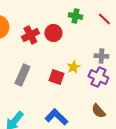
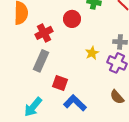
red cross: (30, 35) -> (44, 33), moved
red square: (56, 77) -> (60, 83), moved

